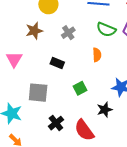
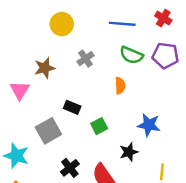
brown star: (34, 31) -> (45, 68), moved
black rectangle: (57, 63) -> (72, 107), moved
gray square: (38, 93) -> (48, 131), turned -35

